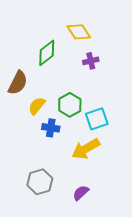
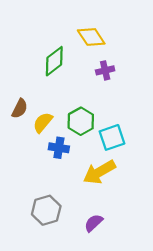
brown semicircle: (18, 83) -> (20, 109), moved, size x0.7

